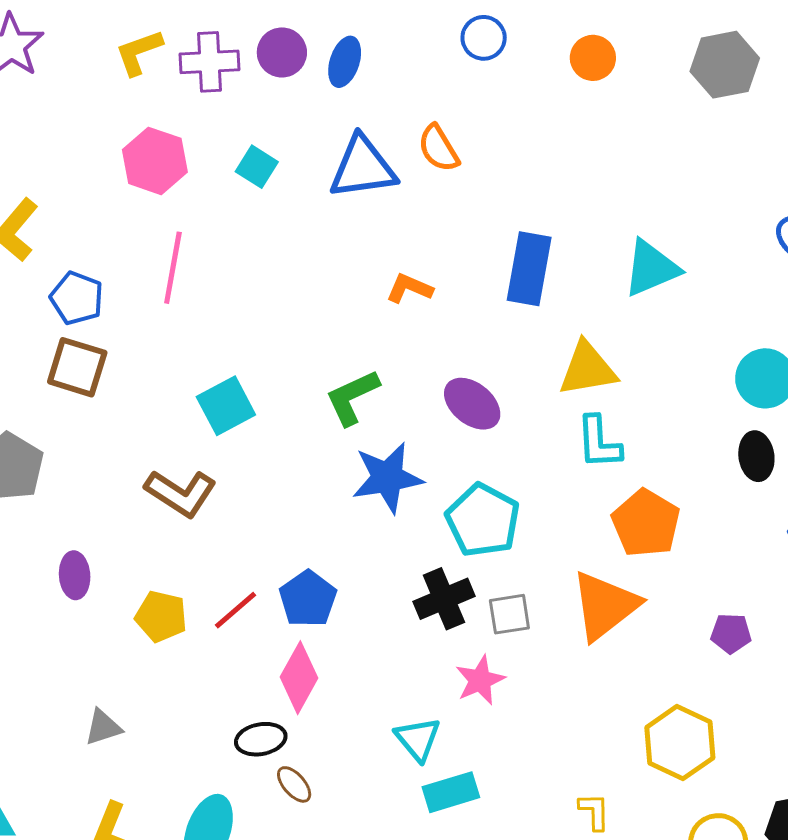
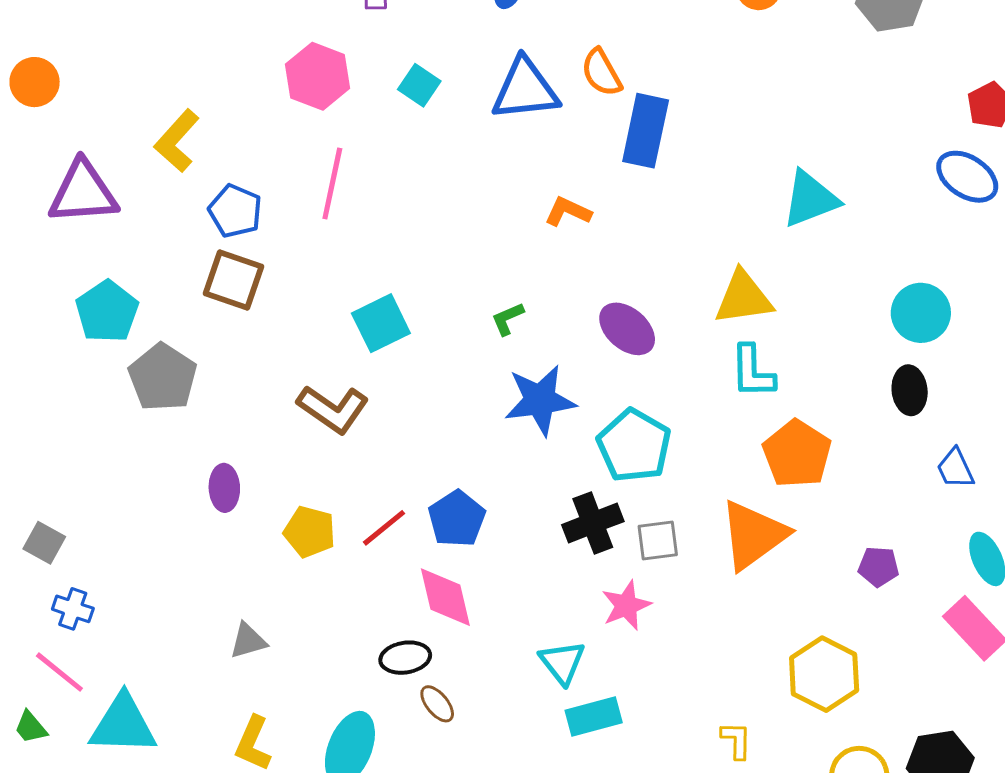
blue rectangle: (529, 269) -> (646, 131), moved
green L-shape: (352, 397) -> (508, 319), size x0.6
pink diamond: (299, 678) -> (445, 597), turned -44

